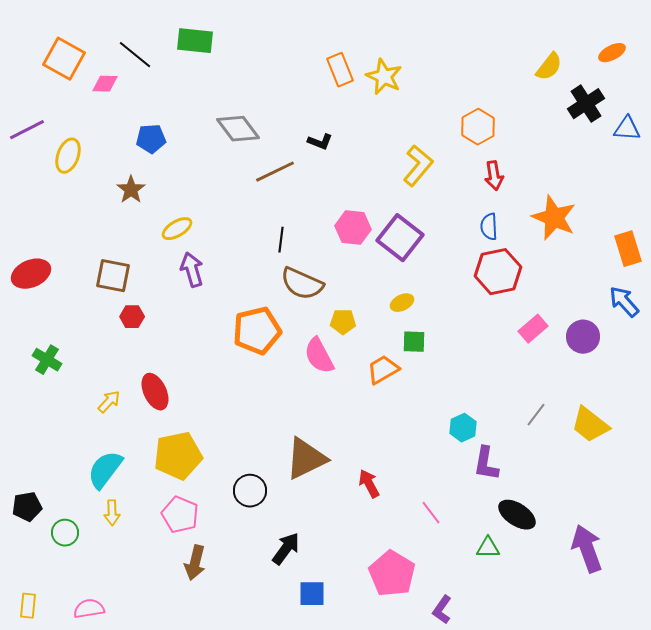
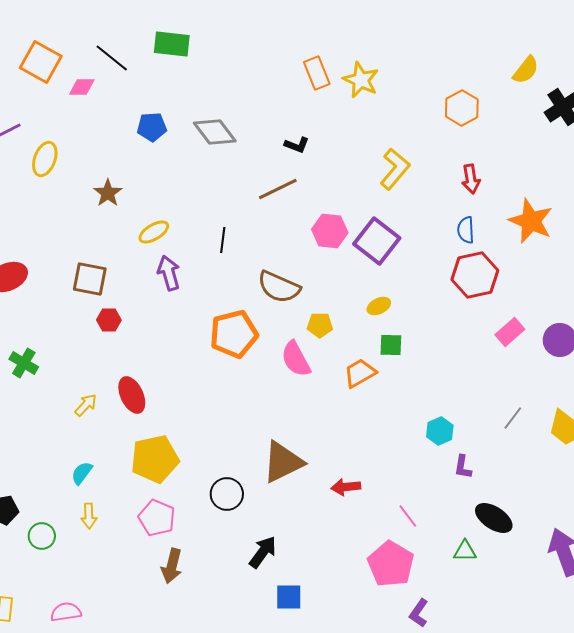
orange hexagon: (478, 127) -> (462, 108), moved
blue pentagon: (151, 139) -> (152, 127), moved
brown line: (275, 172) -> (278, 189), moved
black line: (281, 240) -> (223, 240), moved
purple L-shape: (486, 464) -> (463, 467), size x0.7
cyan semicircle: (105, 470) -> (82, 473), size x0.6
red arrow: (369, 484) -> (346, 487), turned -68
pink pentagon: (392, 574) -> (391, 564), moved

